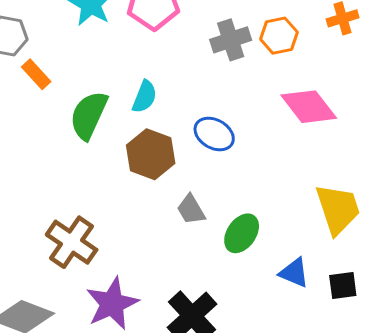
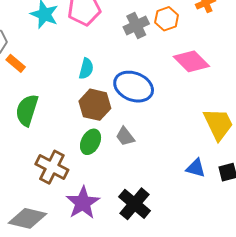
green semicircle: (89, 115) -> (27, 110), moved
blue ellipse: (214, 134) -> (134, 87), size x1.5
green ellipse: (242, 233) -> (91, 142), moved

